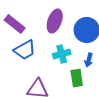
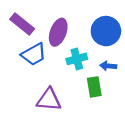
purple ellipse: (55, 21) -> (58, 32), moved
blue arrow: (89, 60) -> (108, 66), turned 80

